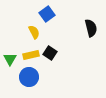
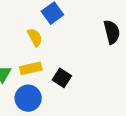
black square: (50, 53) -> (62, 78), moved

